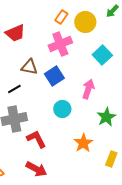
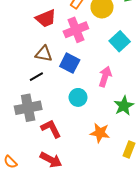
red trapezoid: (15, 33) -> (46, 18), moved
blue square: (54, 76) -> (70, 63), turned -30
black line: (14, 89) -> (36, 77), moved
orange star: (83, 143) -> (100, 133), turned -30

